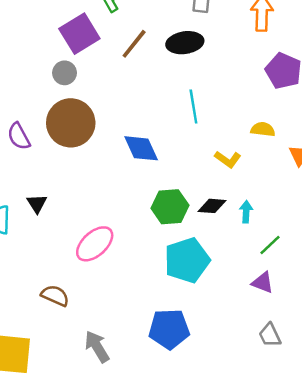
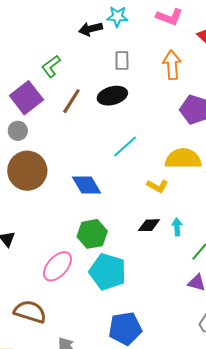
cyan line: (193, 107) -> (125, 146), turned 64
yellow semicircle: (263, 129) -> (183, 159), size x1.8
green hexagon: (170, 207) -> (92, 234), moved
cyan pentagon: (187, 260) -> (108, 272), moved, turned -30
brown semicircle: (55, 296) -> (30, 312), size x1.4

